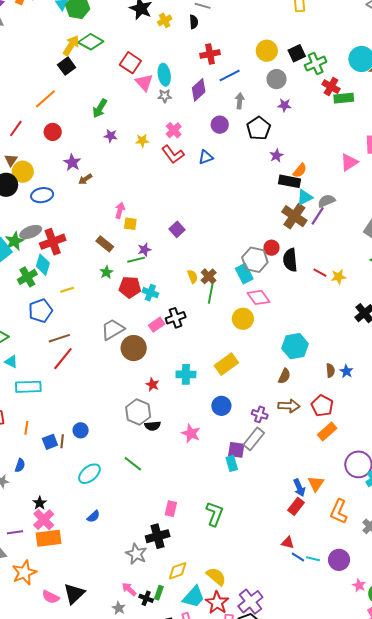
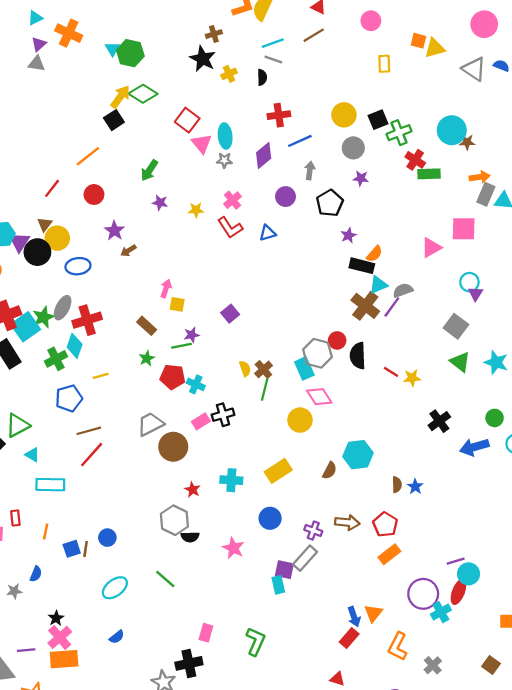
gray ellipse: (31, 232) -> (63, 308), turned -45
brown semicircle: (284, 376) -> (330, 471), moved

